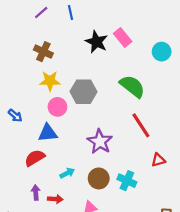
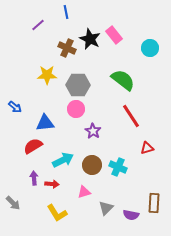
purple line: (41, 13) -> (38, 25), moved
brown cross: (43, 52) -> (67, 48), moved
pink circle: (57, 107) -> (76, 109), moved
purple star: (100, 142) -> (93, 131), size x0.7
cyan arrow: (67, 173) -> (63, 160), size x1.5

